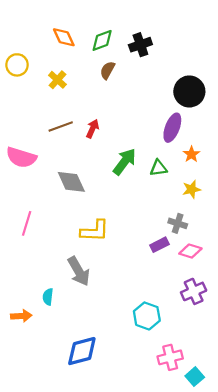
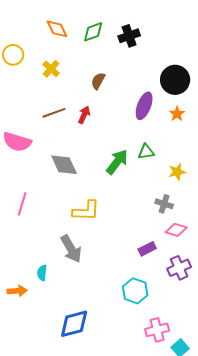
brown semicircle: (107, 70) -> (98, 81), moved
purple ellipse: (172, 128) -> (144, 106), moved
orange star: (191, 154) -> (177, 114), moved
green arrow: (124, 162) -> (117, 162), moved
purple rectangle: (160, 245) -> (147, 249), moved

